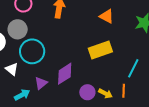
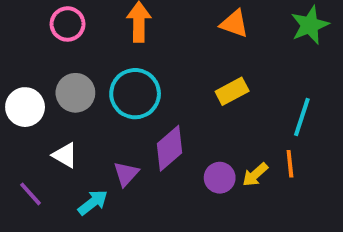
gray circle: (18, 29) -> (75, 93), moved
yellow rectangle: (100, 50) -> (232, 91), size x0.7
cyan circle: (32, 51) -> (135, 94), moved
yellow arrow: (105, 93) -> (255, 175), turned 120

